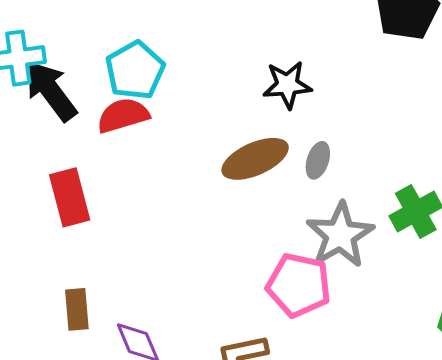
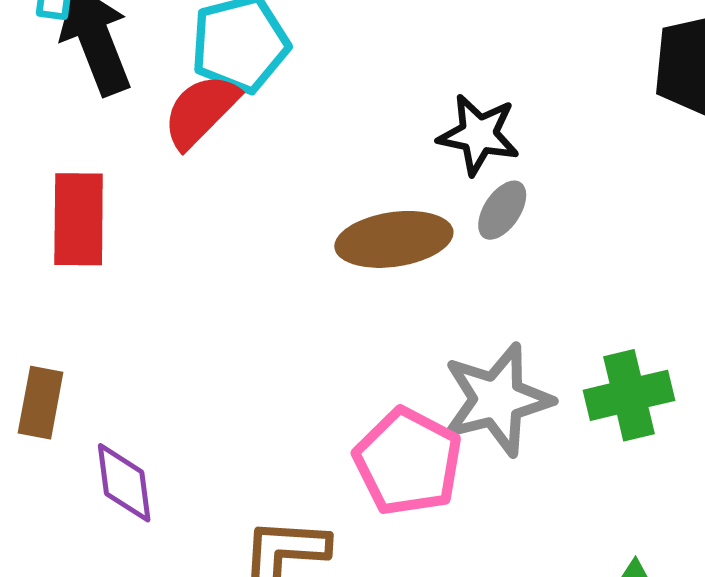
red semicircle: (123, 115) -> (201, 111), turned -44
gray ellipse: (318, 160) -> (502, 210), moved

